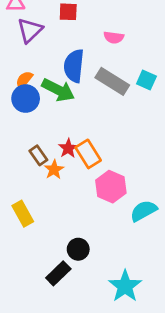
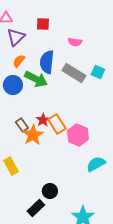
orange semicircle: (24, 80) -> (19, 61), moved
orange star: (54, 170) -> (33, 135), size x1.5
pink hexagon: (111, 187) -> (78, 135), moved

